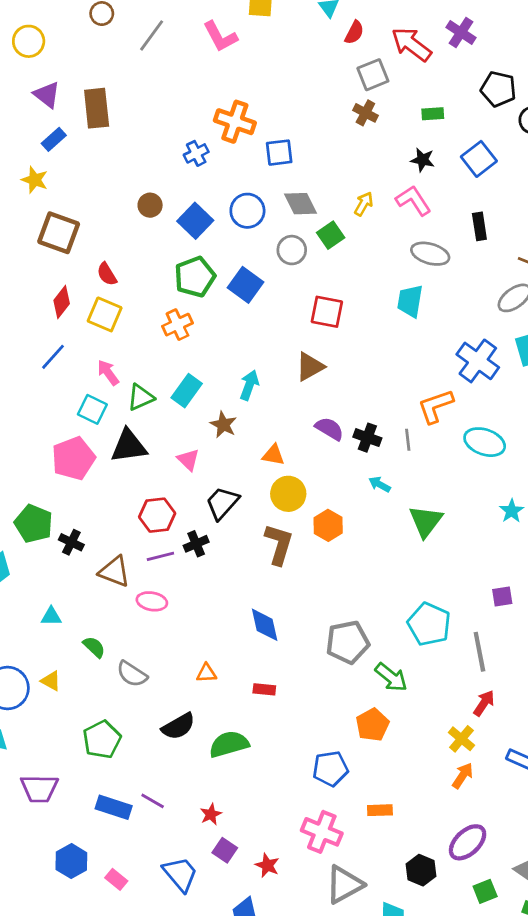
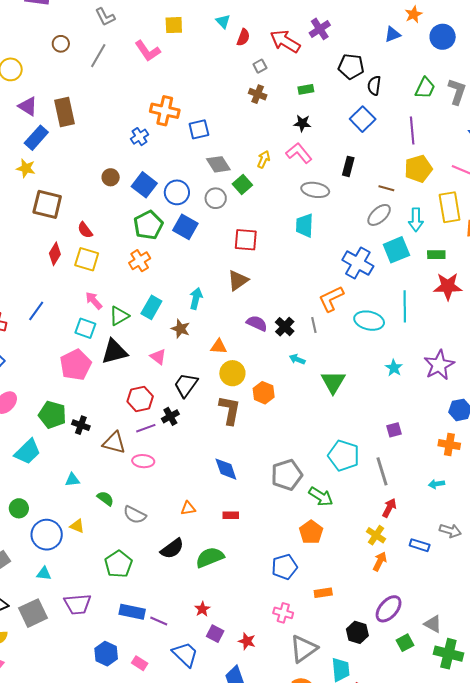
purple cross: (461, 33) -> (320, 29), turned 30
gray square: (373, 75) -> (260, 66), size x0.6
blue rectangle: (54, 139) -> (36, 138), size x1.4
blue square: (479, 159) -> (363, 119), moved
blue circle: (247, 211) -> (177, 192), moved
black rectangle: (479, 226) -> (348, 166), turned 30
blue line: (53, 357) -> (36, 311), moved
black cross: (367, 438) -> (285, 327), turned 30
purple line: (153, 801) -> (159, 621), moved
pink cross: (322, 832) -> (283, 613), size x0.7

